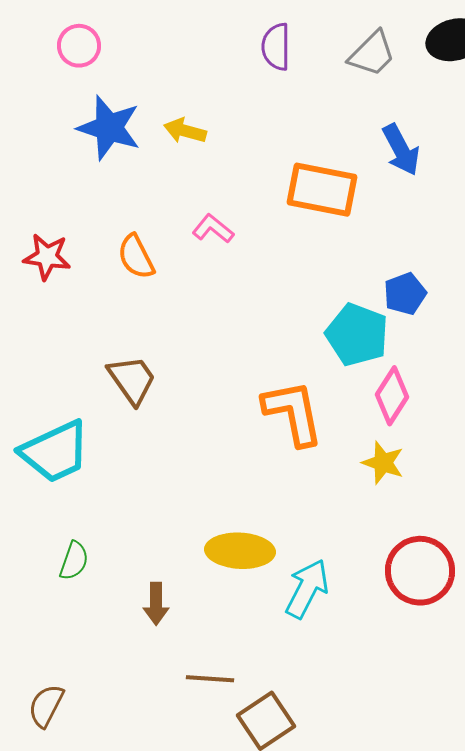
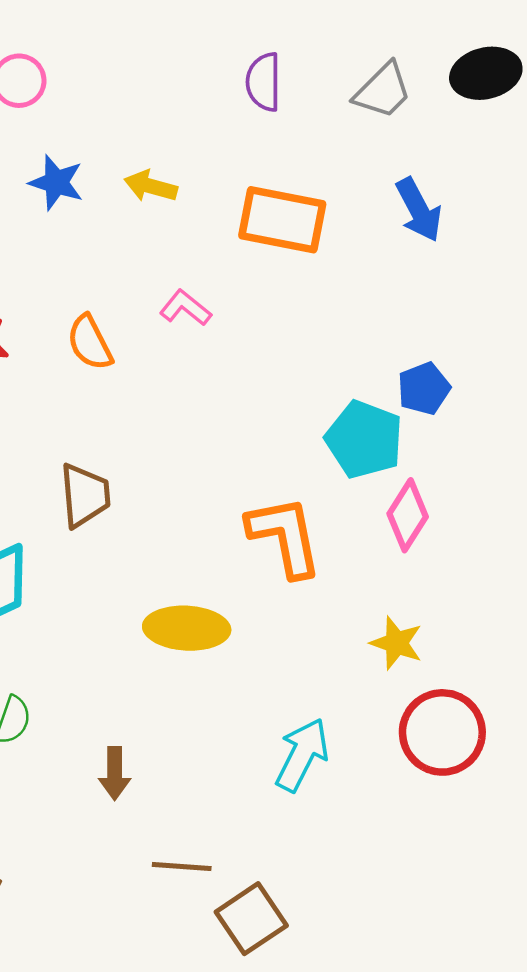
blue star: (109, 128) -> (56, 182), size x0.7
orange rectangle: (322, 190) -> (282, 220), moved
brown trapezoid: (132, 380) -> (85, 495), turned 30
yellow star: (383, 463) -> (396, 643), moved
yellow ellipse: (240, 551) -> (187, 628), moved

